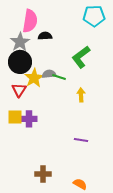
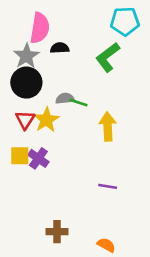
green L-shape: (81, 57) -> (108, 57), moved
yellow star: (34, 78) -> (46, 120), moved
yellow arrow: (81, 95) -> (108, 126), size x1.5
purple cross: (29, 119) -> (38, 158), turned 35

